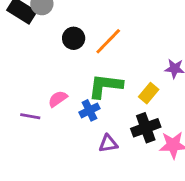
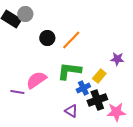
pink semicircle: (58, 99) -> (36, 80), size x1.5
blue cross: (89, 110) -> (83, 88), moved
purple triangle: (108, 144) -> (71, 111), turned 40

